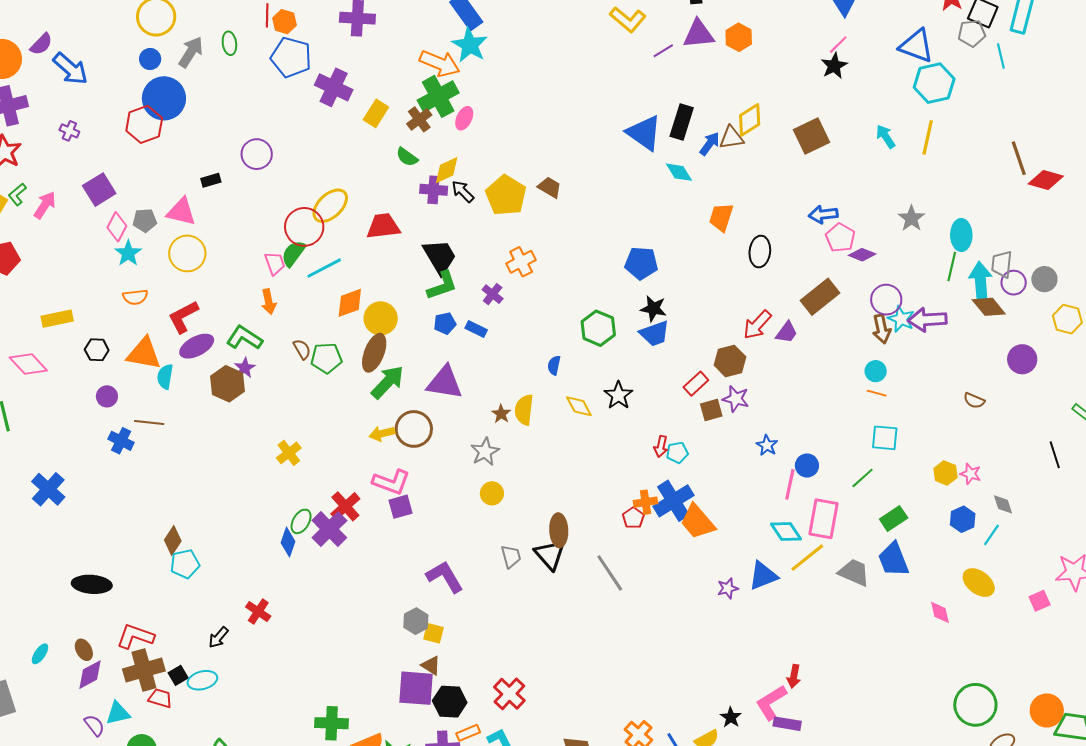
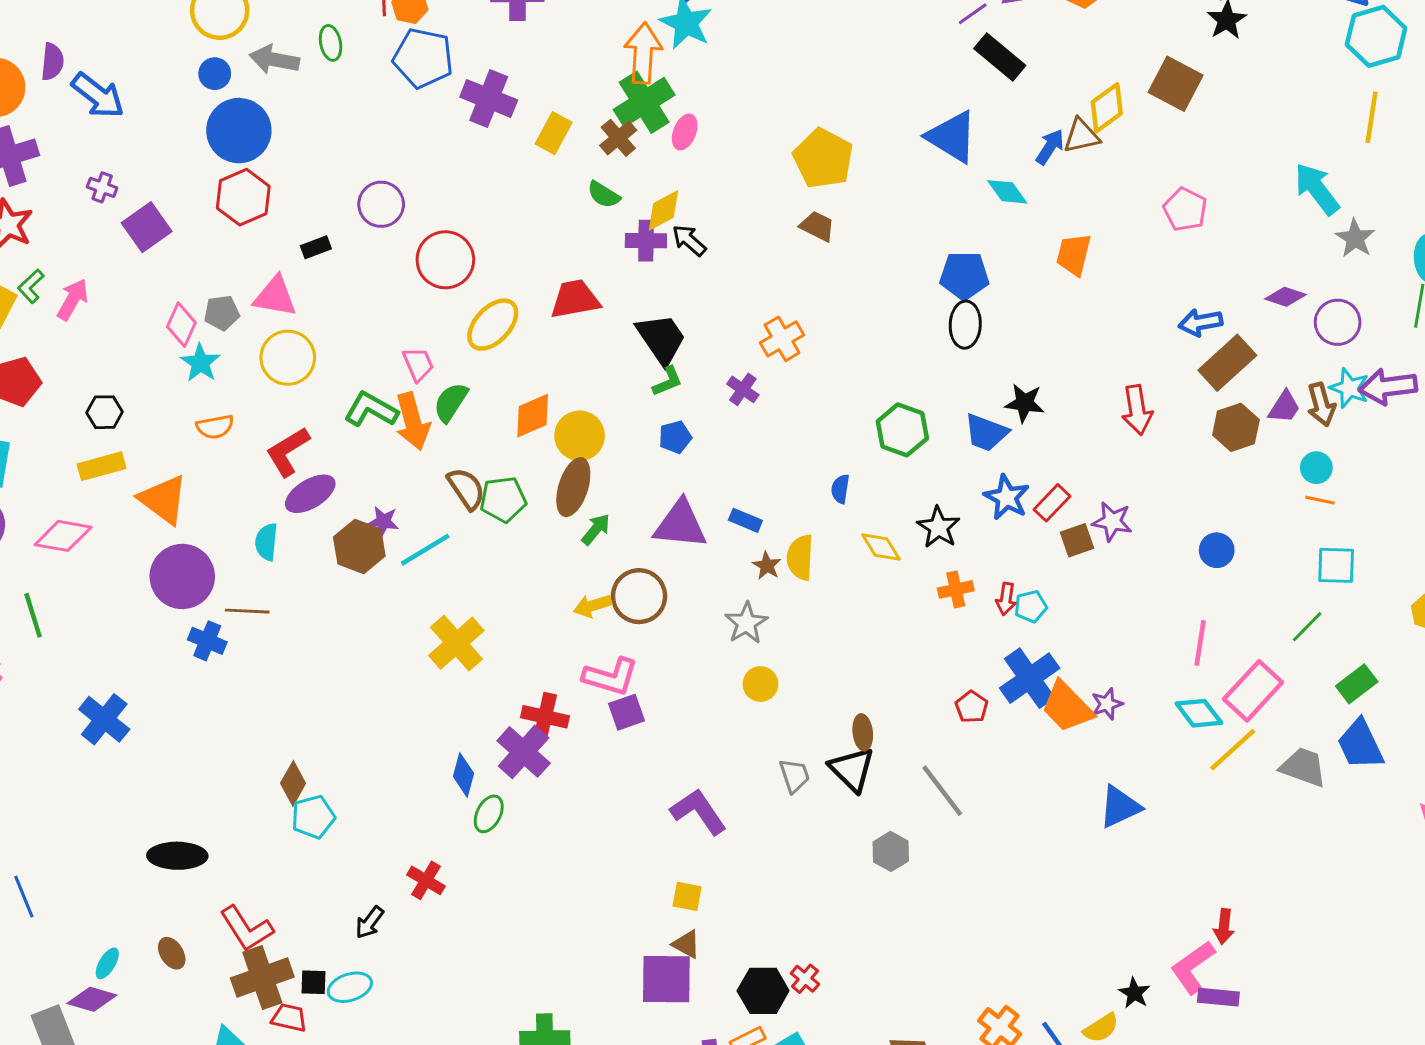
purple semicircle: (41, 44) -> (52, 62), turned -35
gray arrow: (191, 52) -> (274, 60), turned -108
orange arrow: (440, 63) -> (643, 53), turned -105
black rectangle: (682, 122) -> (1000, 57), moved, turned -64
red hexagon: (144, 124) -> (243, 197), moved
brown square: (811, 136) -> (1176, 84), moved, turned -33
cyan arrow: (886, 136) -> (1317, 189), moved, size x1.5
purple square: (99, 190) -> (147, 227), moved
yellow pentagon: (506, 195) -> (823, 158), moved
yellow ellipse: (330, 206) -> (493, 325), moved
blue arrow: (823, 214) -> (1200, 322), moved
red circle: (304, 227) -> (445, 260), moved
pink pentagon: (840, 238) -> (1185, 209), moved
black ellipse: (760, 251) -> (965, 325), moved
green semicircle: (293, 253) -> (451, 402), moved
blue pentagon: (641, 263) -> (964, 276), moved
cyan line: (324, 268) -> (425, 550), moved
green L-shape: (442, 285) -> (667, 381), size x0.7
purple circle: (886, 300) -> (1338, 322), moved
orange arrow: (269, 302) -> (413, 421), size x1.5
black star: (653, 309) -> (1025, 403), moved
red arrow: (757, 325) -> (1137, 410), turned -48
blue rectangle: (476, 329) -> (745, 520), moved
purple trapezoid: (787, 332) -> (1284, 407), moved
blue trapezoid: (655, 334) -> (986, 433), turned 44
green L-shape: (244, 338) -> (371, 410), moved
brown semicircle: (302, 349) -> (466, 488), size x1.4
black hexagon: (97, 350) -> (105, 412), moved
orange triangle: (144, 354) -> (163, 500), moved, turned 30
brown hexagon: (730, 361) -> (1236, 427), moved
pink diamond: (28, 364) -> (63, 536), turned -33
purple star: (245, 368) -> (383, 521), turned -30
green arrow: (388, 382) -> (596, 529), size x0.6
purple circle: (107, 396) -> (182, 576), size x2.0
blue star: (767, 445) -> (1007, 497), moved, size x1.4
yellow cross: (289, 453) -> (456, 643), size x1.5
blue circle: (807, 466) -> (1217, 550), moved
orange cross: (646, 502) -> (956, 589), moved
red cross: (345, 506) -> (545, 717), turned -32
pink rectangle: (823, 519) -> (1253, 691), turned 36
green ellipse: (301, 521) -> (489, 814), moved
brown ellipse: (559, 530) -> (863, 732), size x0.7
blue triangle: (763, 576) -> (1120, 807), moved
purple star: (728, 588) -> (1107, 704), moved
gray hexagon: (416, 621) -> (891, 851), moved
red L-shape: (135, 636) -> (246, 929), turned -138
purple diamond: (90, 675) -> (92, 999), moved, turned 48
black square: (178, 675) -> (314, 982), turned 36
red cross: (509, 694) -> (805, 979), size x0.6
black hexagon: (450, 702) -> (763, 991), moved

